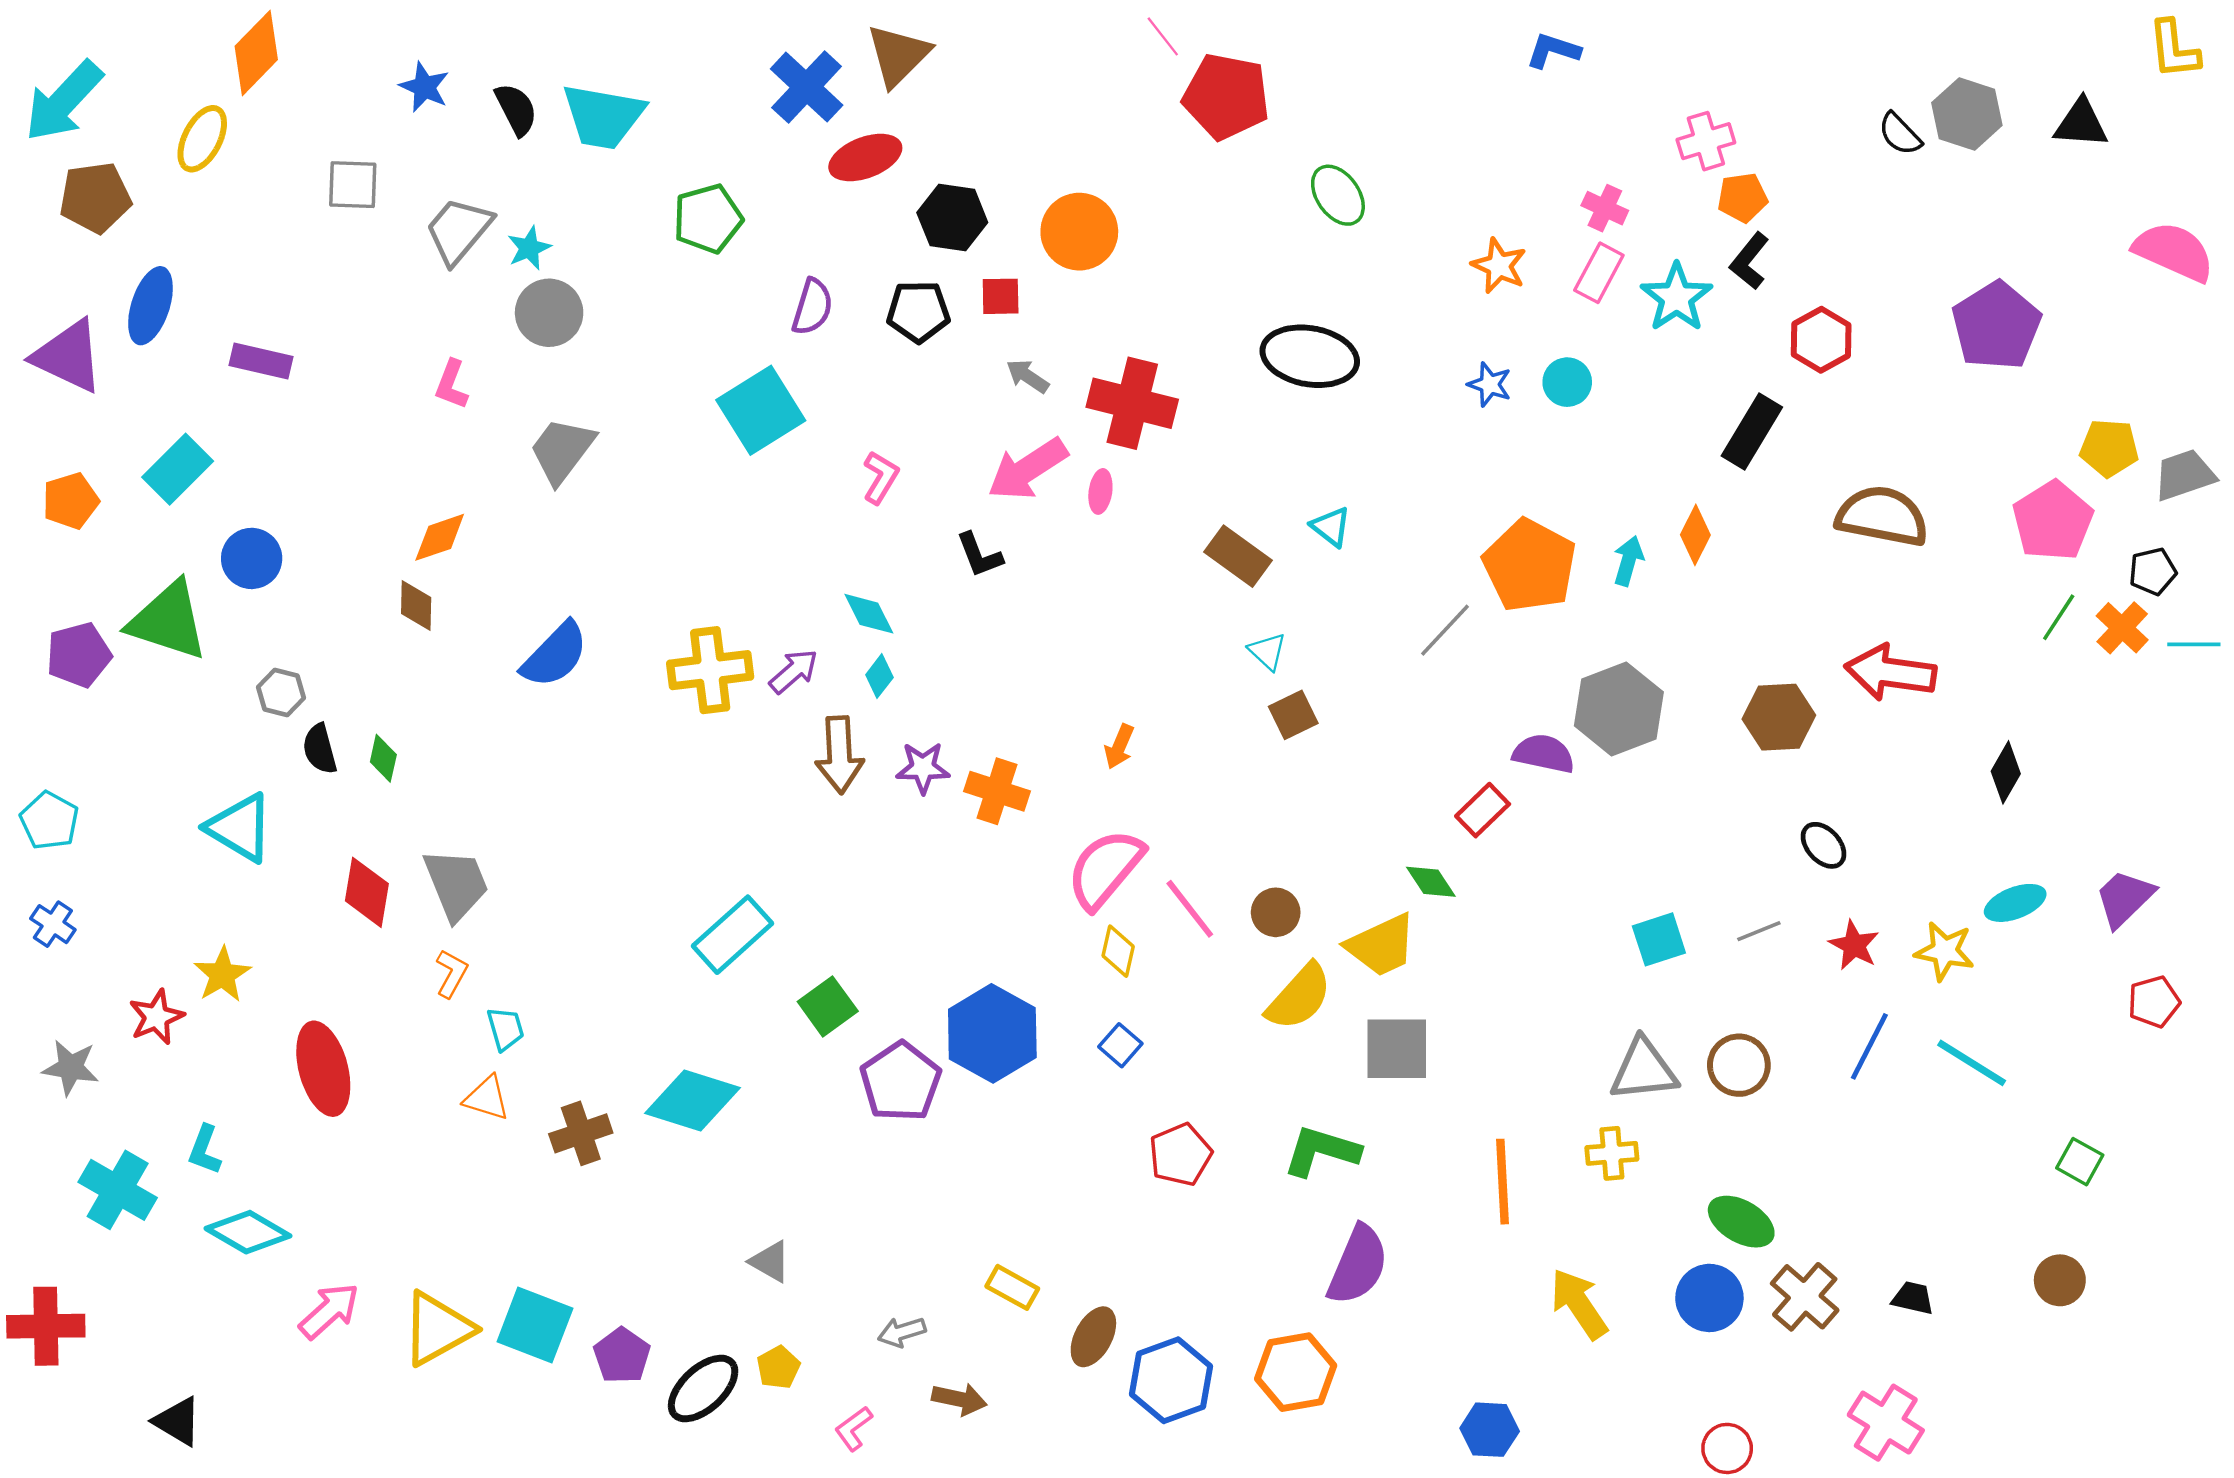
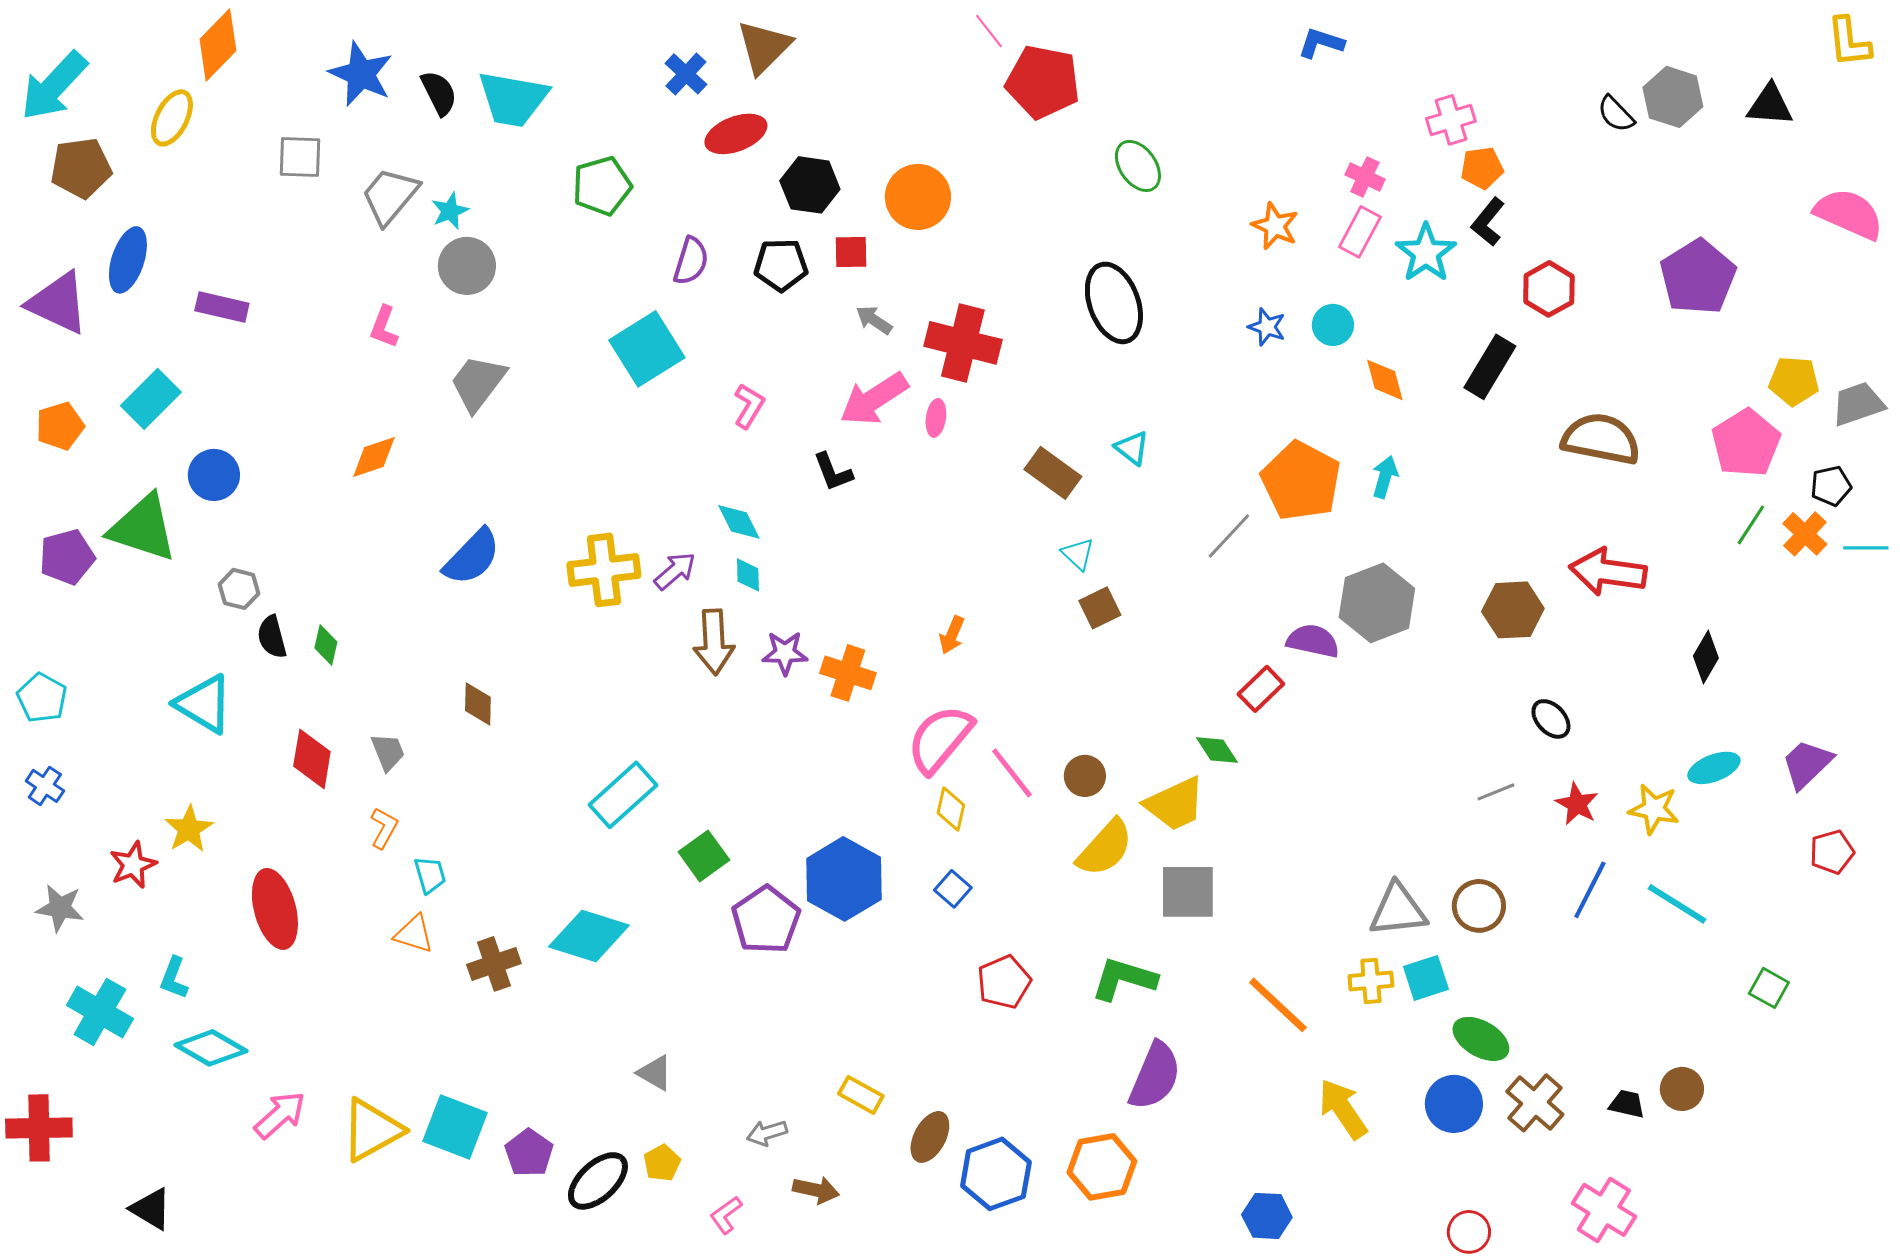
blue star: (424, 87) -> (361, 74), size x1.5
blue cross: (807, 87) -> (686, 74), size x0.7
black ellipse: (1310, 356) -> (1114, 303), turned 60
orange diamond: (1695, 535) -> (1385, 380), moved, turned -42
brown diamond: (416, 605) -> (478, 704), moved
cyan diamond: (879, 676) -> (748, 575), turned -39
gray trapezoid: (456, 884) -> (388, 752), size x0.6
cyan square: (1659, 939) -> (1426, 978), moved
orange line: (1503, 1182) -> (1278, 1005), turned -44
brown circle: (2060, 1280) -> (1682, 1089), moved

